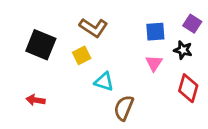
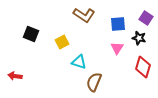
brown L-shape: (93, 28) -> (84, 15), moved
black square: (41, 45) -> (31, 34), size x0.7
red arrow: (36, 100) -> (15, 76), moved

